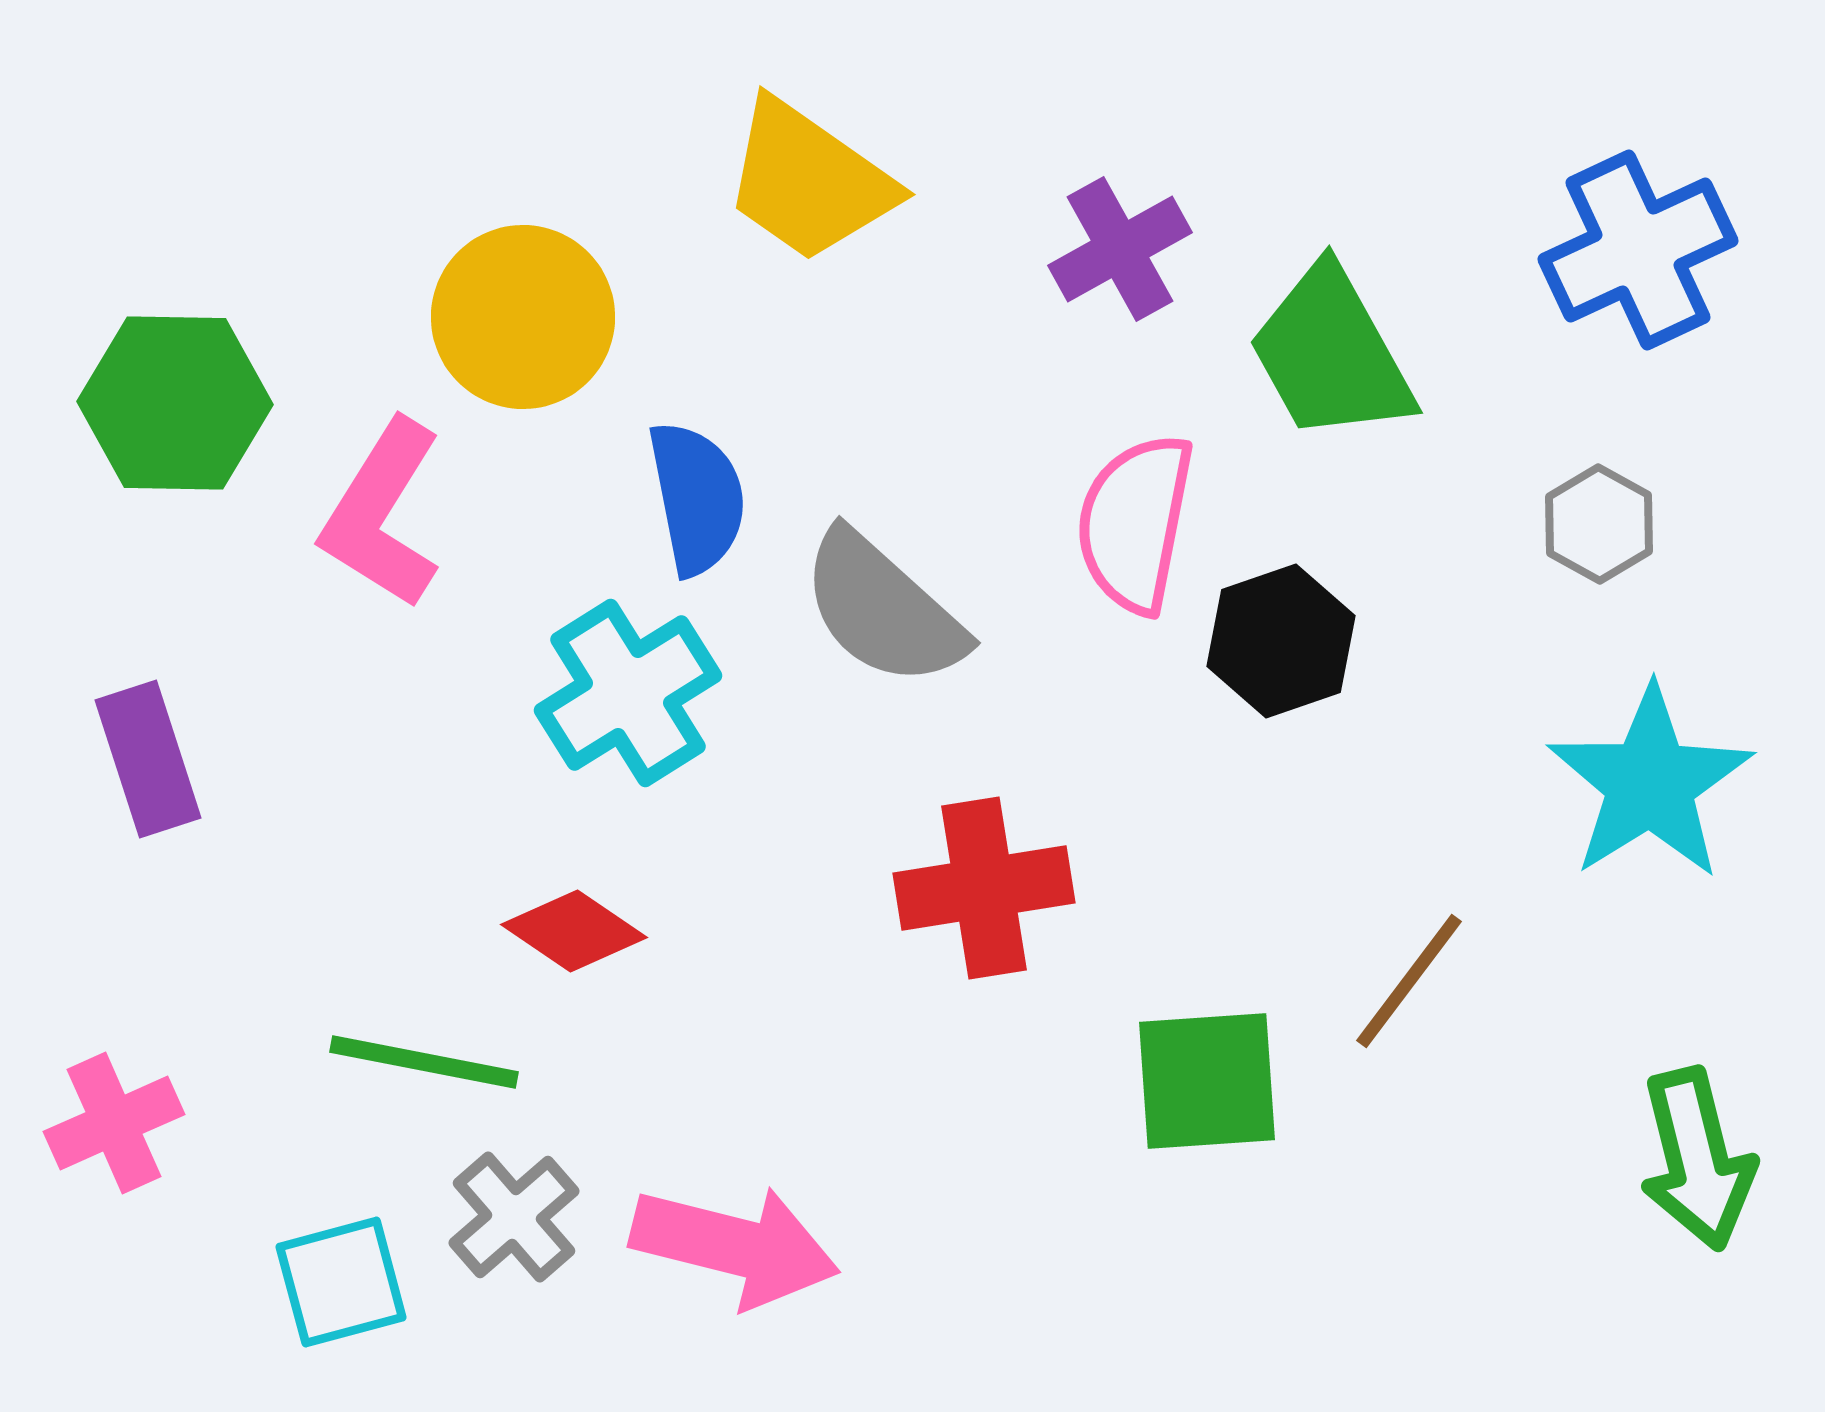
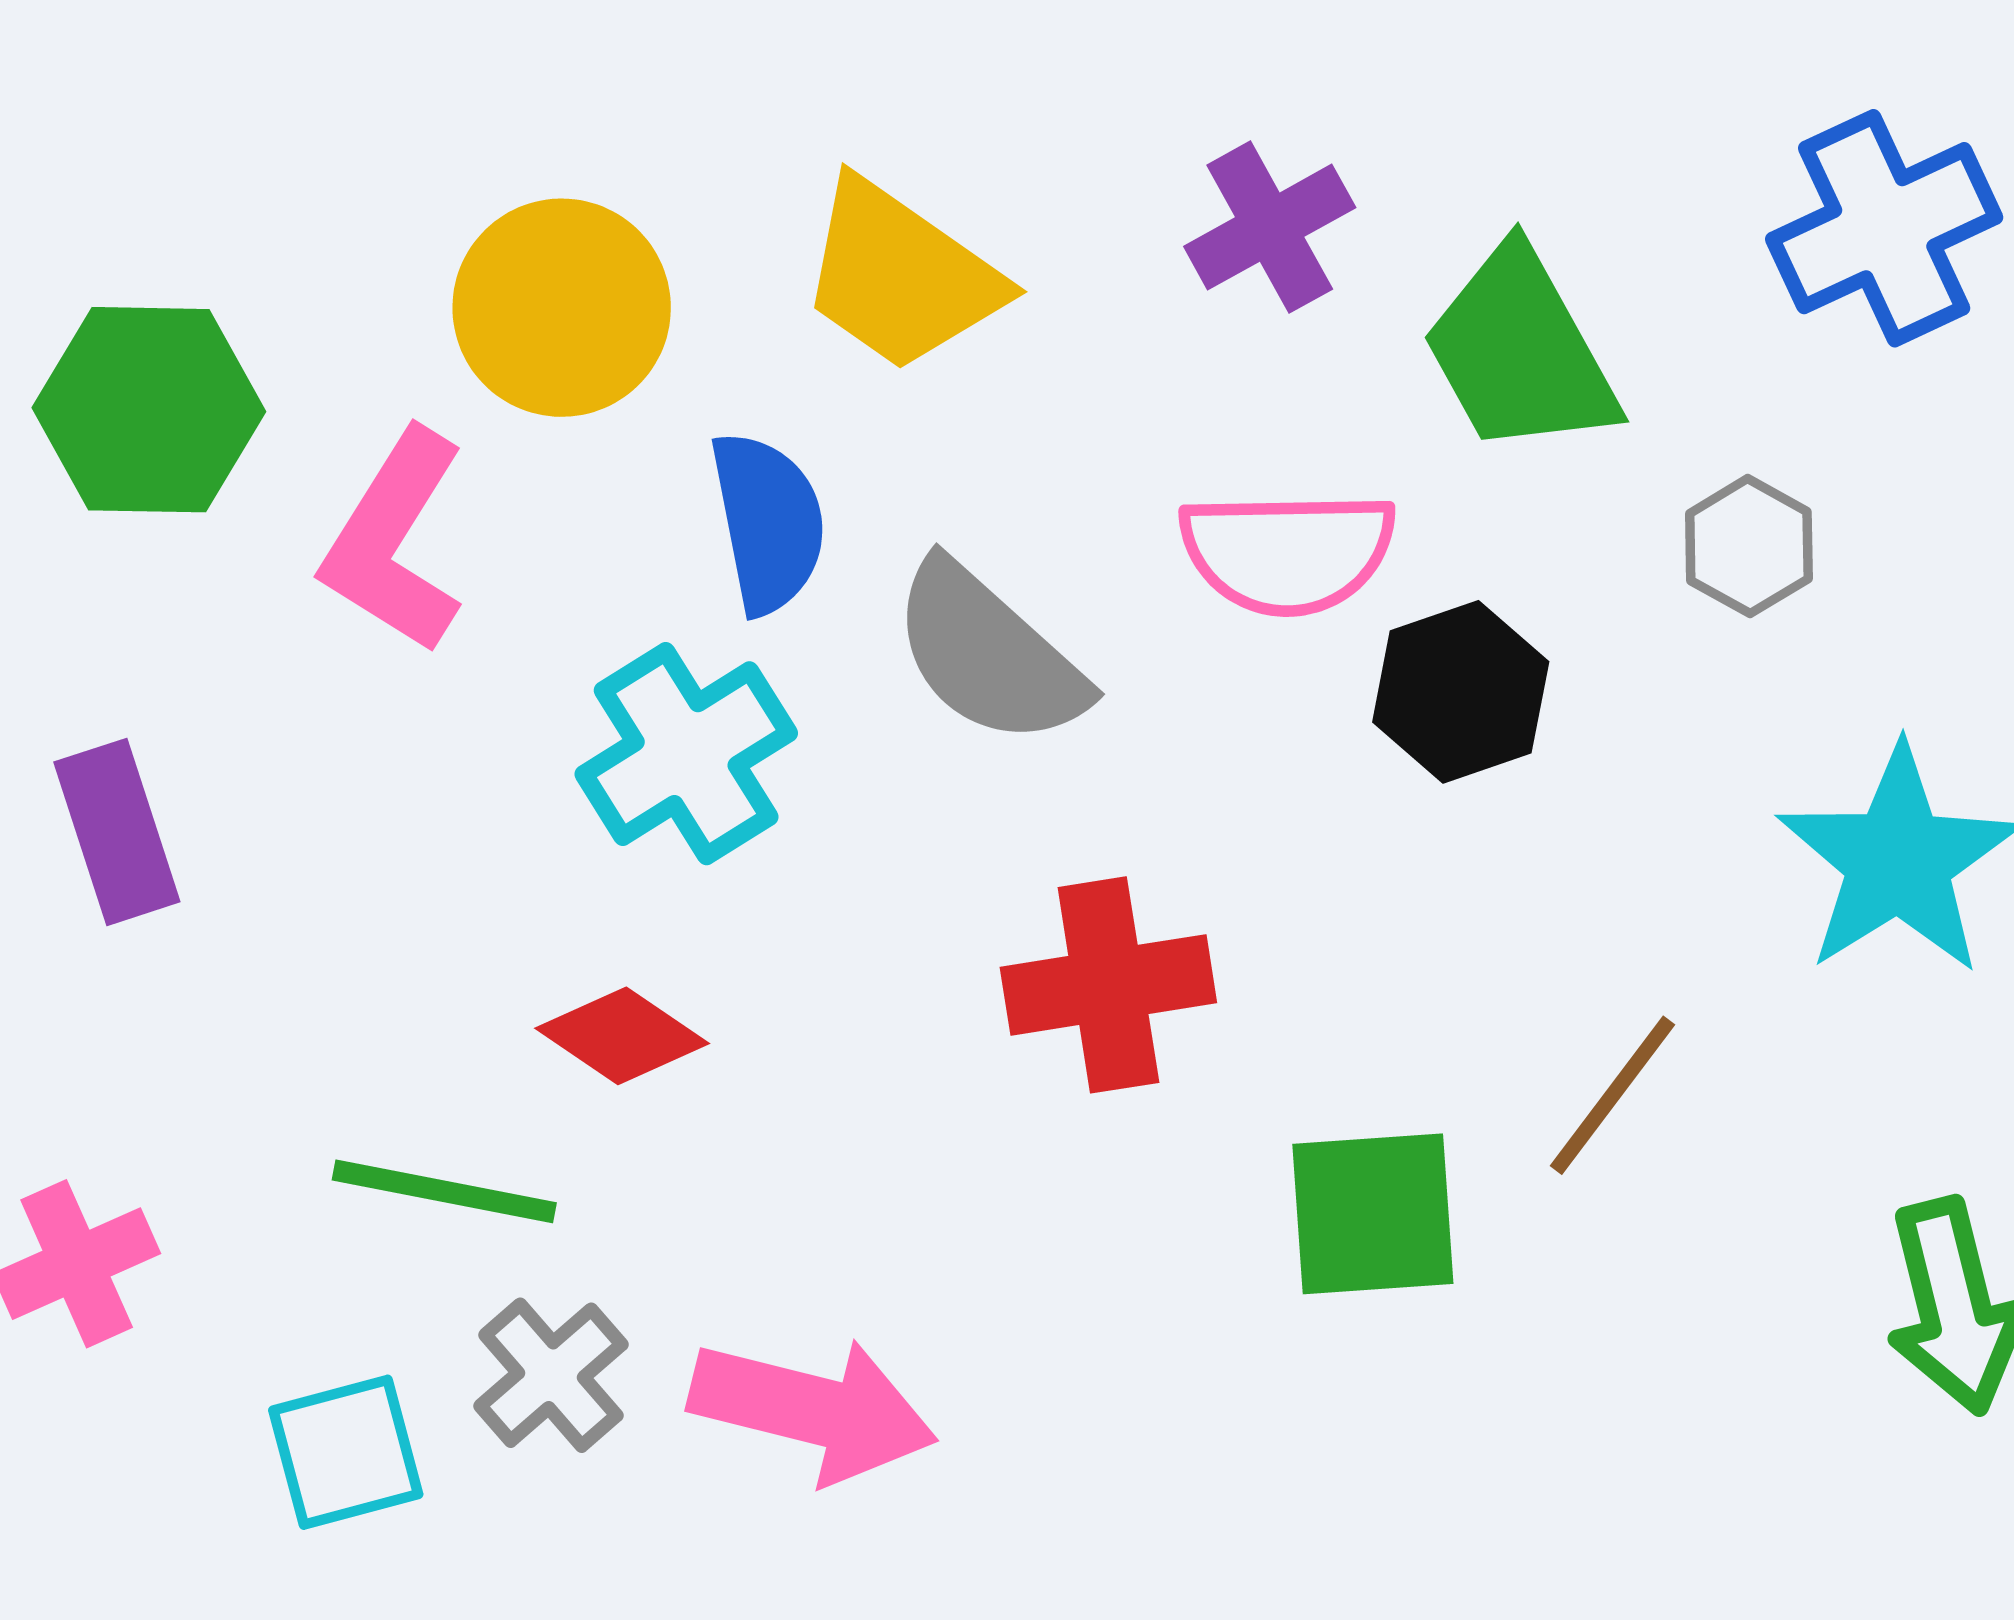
yellow trapezoid: (809, 181) -> (901, 276), moved
pink semicircle: (1135, 523) -> (1288, 552), turned -102
gray hexagon: (1599, 524) -> (1749, 546), moved

